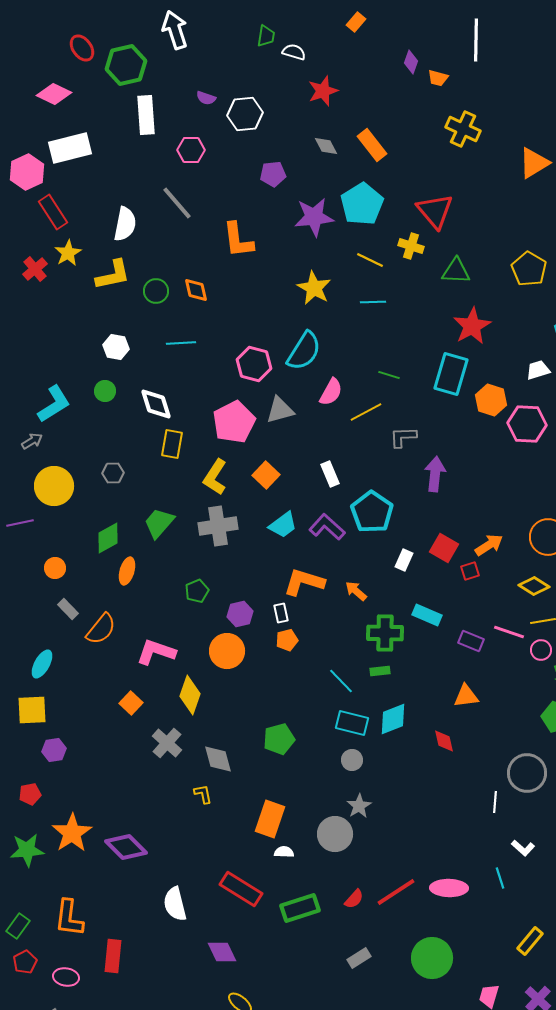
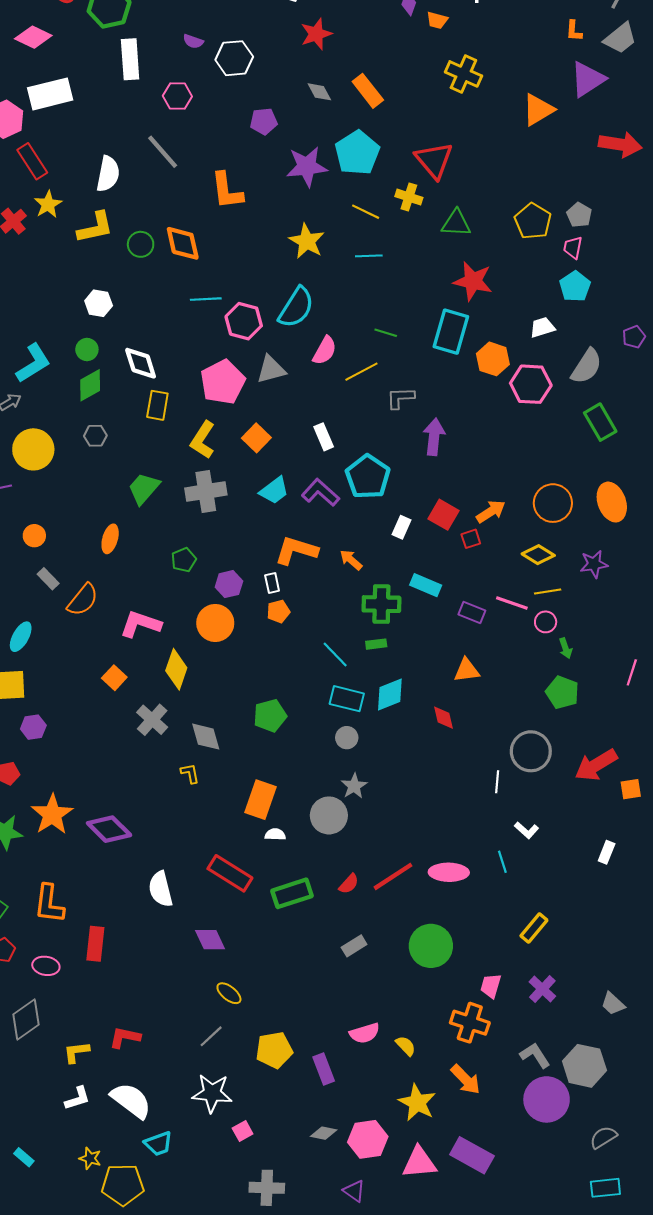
orange diamond: (196, 290) -> (183, 243), size x1.4
red star: (472, 326) -> (473, 281), turned -30
cyan line: (181, 343) -> (206, 299), moved
green diamond: (108, 538) -> (90, 385), moved

